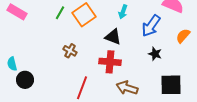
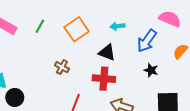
cyan arrow: (123, 12) -> (117, 26), turned 64
green line: (60, 13) -> (40, 26), moved

